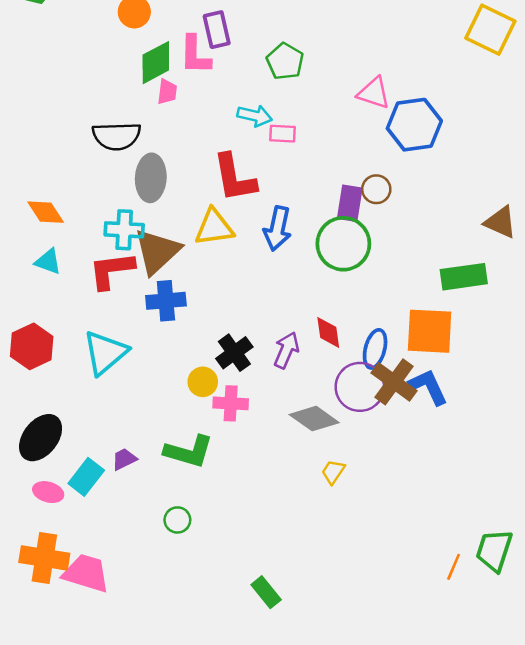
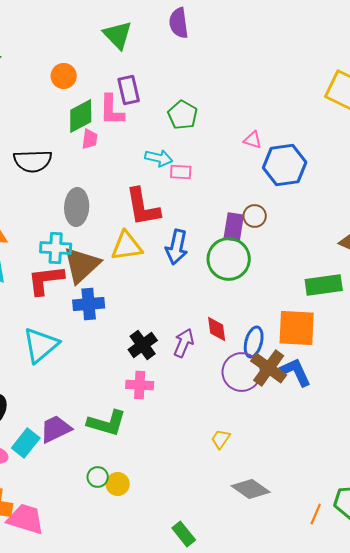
pink triangle: (374, 93) -> (253, 140), size x0.7
black semicircle: (117, 136) -> (33, 161), moved
yellow circle: (203, 382) -> (118, 484), moved
gray diamond: (314, 419) -> (251, 489), moved
purple trapezoid: (124, 459) -> (56, 429), size x1.6
green rectangle: (266, 592) -> (184, 534), moved

